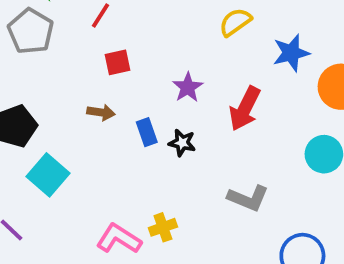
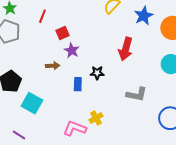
red square: (117, 62) -> (63, 33), moved
purple star: (188, 87) -> (72, 50), moved
blue rectangle: (147, 132) -> (78, 84), moved, turned 32

